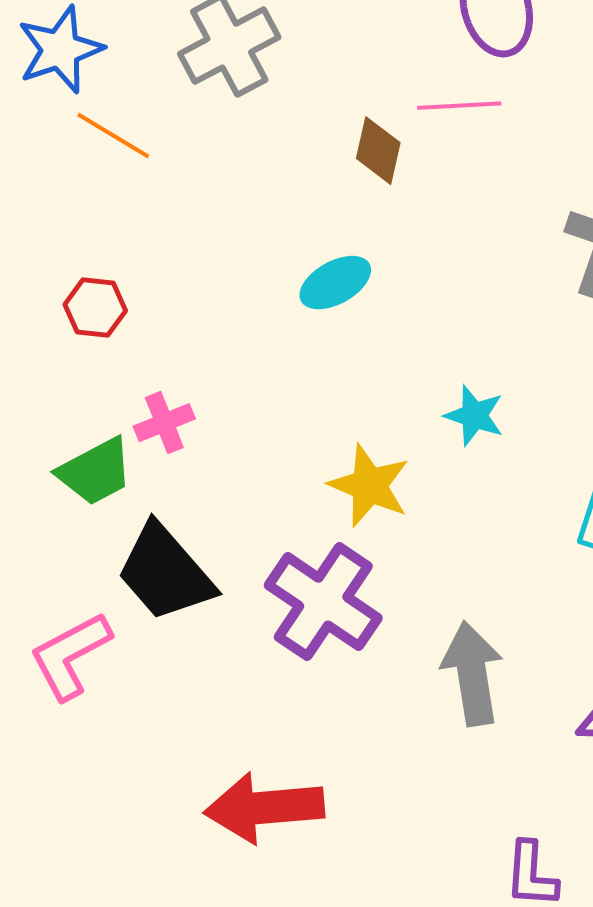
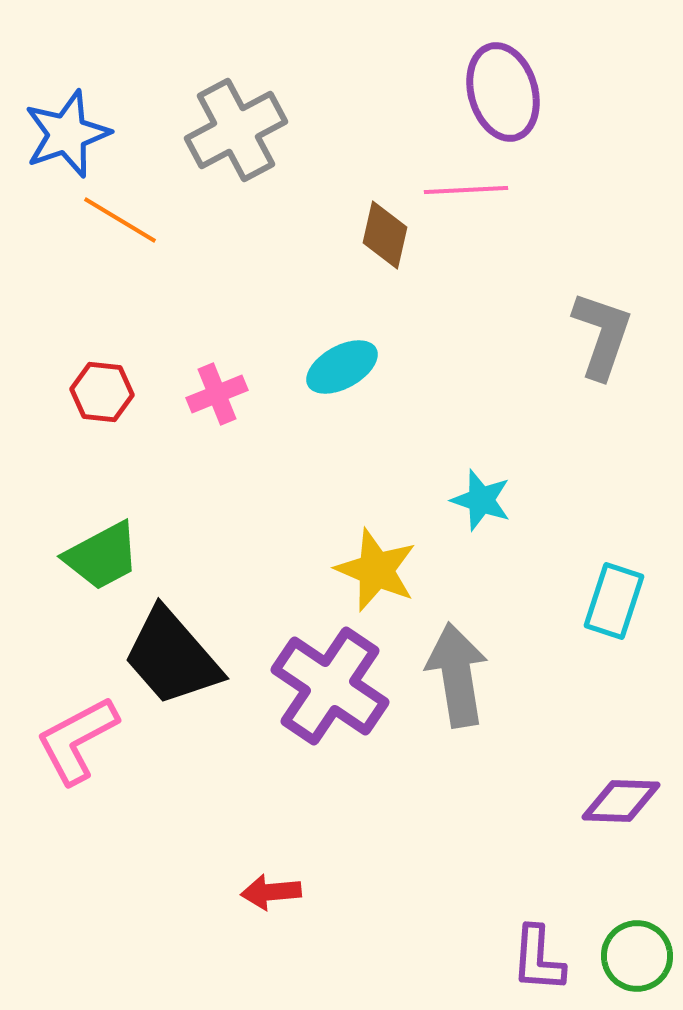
pink cross: (164, 423) -> (217, 394), moved
gray arrow: (472, 674) -> (457, 675), moved
red arrow: (264, 808) -> (271, 892), size x0.5

